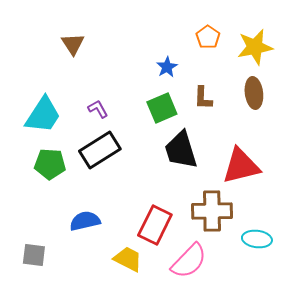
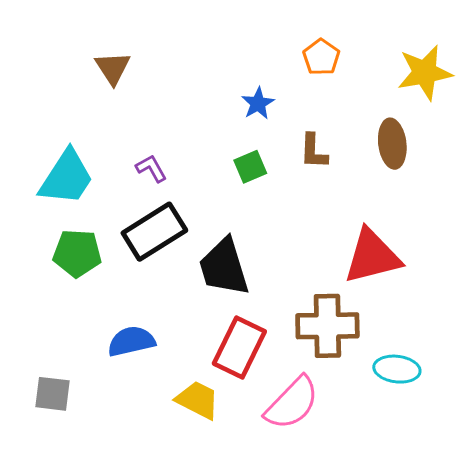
yellow star: (255, 47) -> (425, 73), moved
green square: (162, 108) -> (250, 167), size x0.7
black trapezoid: (181, 150) -> (224, 267), moved

